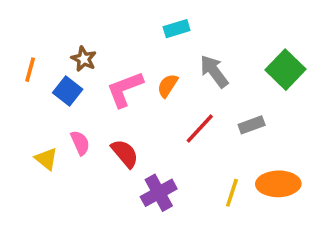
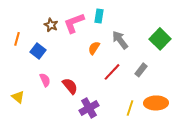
cyan rectangle: (177, 29) -> (99, 16), turned -64
brown star: (84, 59) -> (51, 25), moved
pink L-shape: (125, 89) -> (74, 23), moved
gray rectangle: (252, 125) -> (141, 70), turned -32
yellow triangle: (46, 159) -> (18, 97), moved

